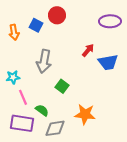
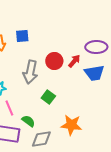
red circle: (57, 15) -> (54, 61), moved
purple ellipse: (110, 21) -> (96, 47), moved
blue square: (36, 25) -> (22, 36), turned -32

